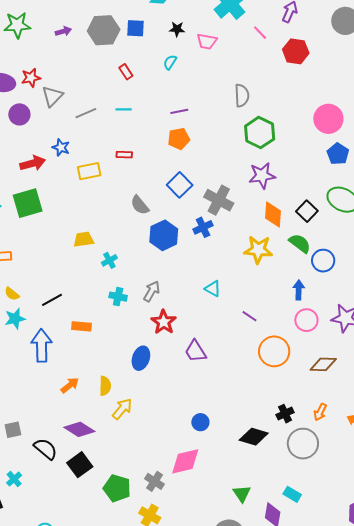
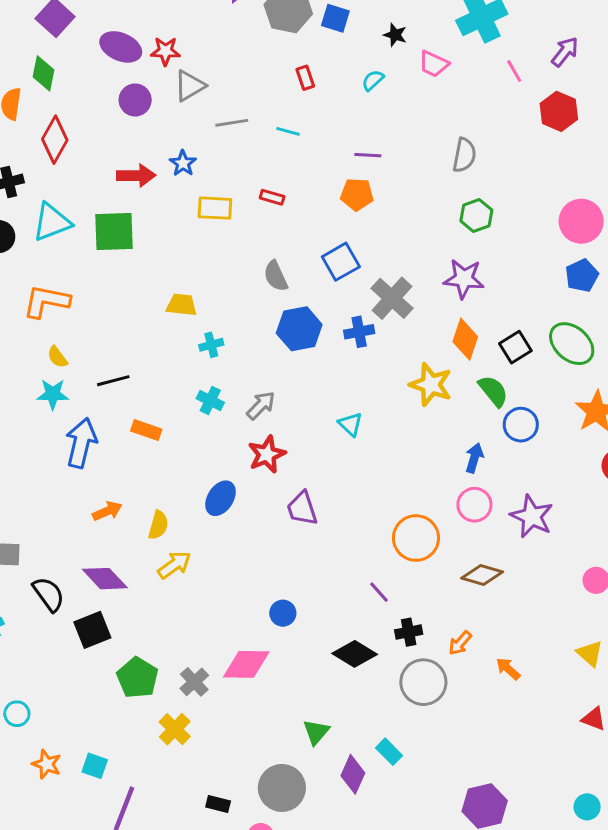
green hexagon: (260, 133) -> (476, 215), size x0.7
purple line: (250, 316) -> (379, 592), moved

